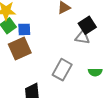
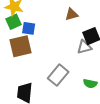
gray triangle: (82, 37) -> (84, 47), turned -35

